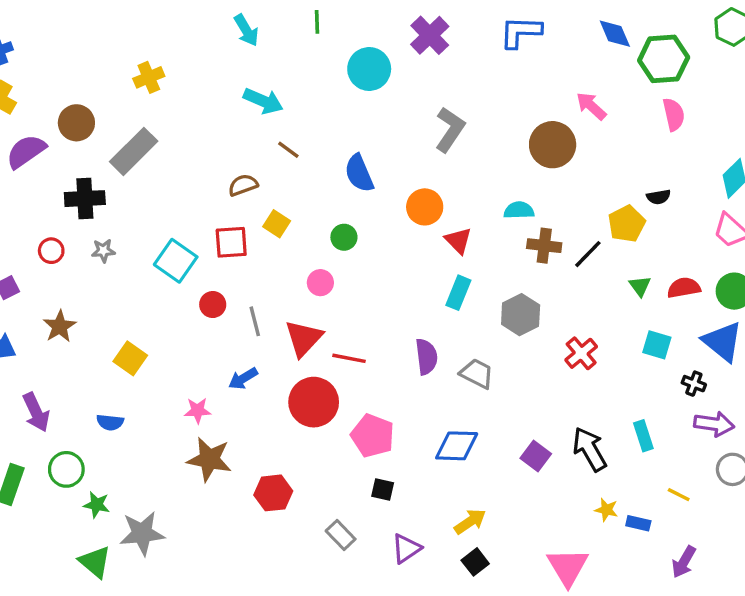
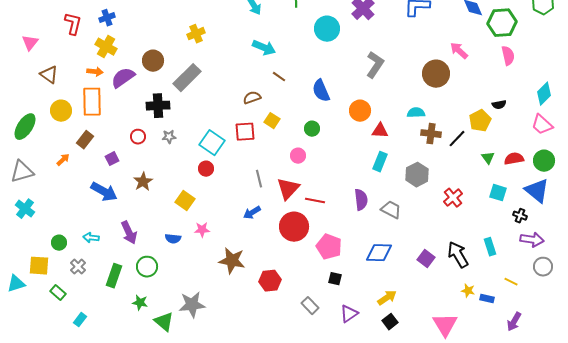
red triangle: (458, 241) -> (380, 131), turned -42
red circle: (213, 305) -> (206, 169), moved
pink star: (198, 411) -> (202, 230), moved
green star: (97, 505) -> (140, 303), moved

